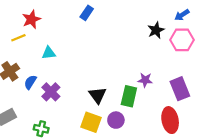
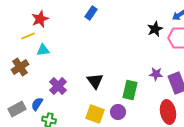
cyan triangle: (49, 53) -> (43, 50), moved
purple star: (145, 80) -> (156, 74), moved
blue semicircle: (30, 82) -> (37, 104), moved
black triangle: (97, 95) -> (95, 81), moved

